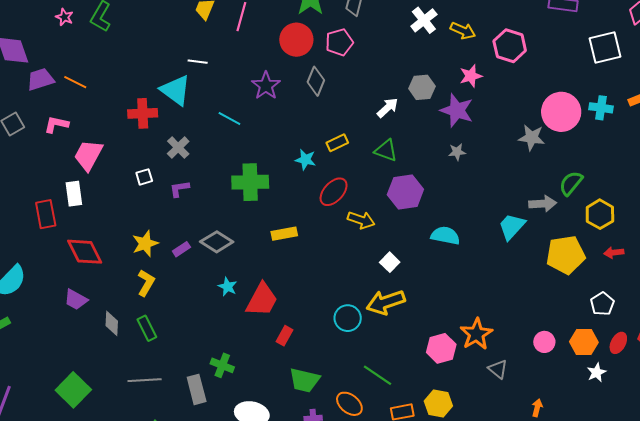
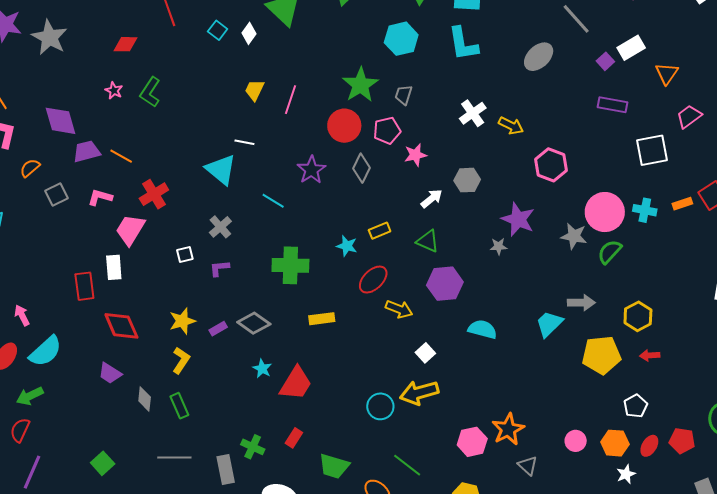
pink hexagon: (510, 46) -> (551, 165), moved
pink star: (471, 76) -> (415, 155), moved
purple star: (457, 110) -> (518, 219), moved
red cross: (143, 113) -> (154, 194), moved, turned -32
green semicircle: (571, 183) -> (610, 252), moved
red rectangle: (285, 336) -> (294, 438), moved
green square: (73, 390) -> (103, 463), size x0.7

